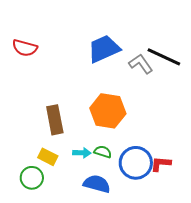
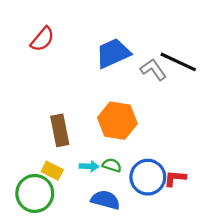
red semicircle: (25, 48) -> (42, 39), moved, turned -65
green circle: (32, 178) -> (35, 193), size x1.5

